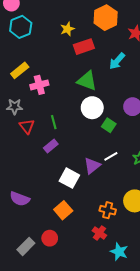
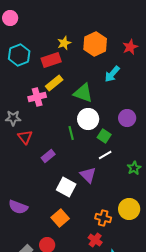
orange hexagon: (106, 18) -> (95, 44), moved
cyan hexagon: (21, 27) -> (19, 55), moved
red rectangle: (84, 47) -> (51, 60), moved
yellow rectangle: (20, 70) -> (54, 83), moved
green line: (54, 122) -> (71, 133), moved
white line: (111, 156) -> (105, 155), moved
purple triangle: (92, 166) -> (88, 175), turned -36

